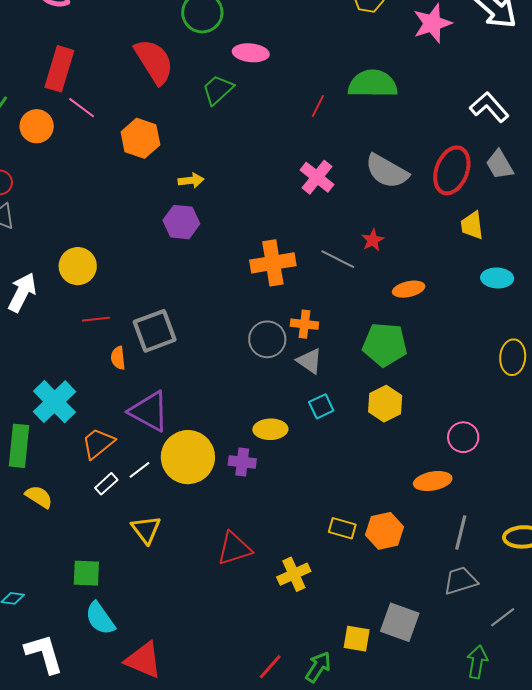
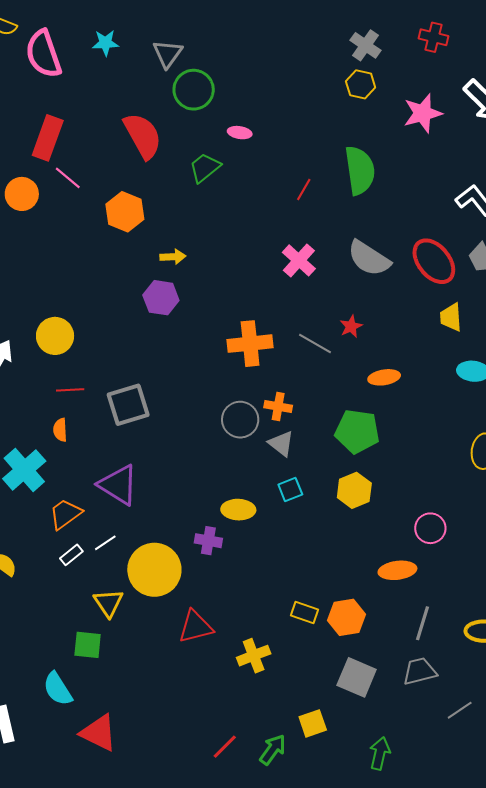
pink ellipse: (251, 53) -> (240, 133), size x0.7
green semicircle: (373, 84) -> (360, 170), turned 78
red ellipse: (452, 170) -> (434, 261), turned -63
orange semicircle: (118, 358) -> (60, 430), moved
yellow circle: (188, 457) -> (154, 570), moved
green square: (86, 573) -> (88, 645), moved
gray square: (400, 622) -> (357, 677), moved
yellow square: (357, 639) -> (313, 723), turned -32
green arrow: (477, 662) -> (380, 753), moved

